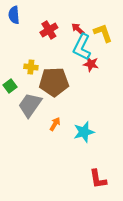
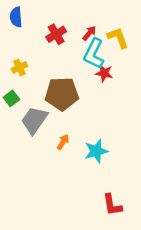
red arrow: (78, 29) -> (89, 33), turned 88
yellow cross: (31, 67) -> (19, 67), moved, turned -32

